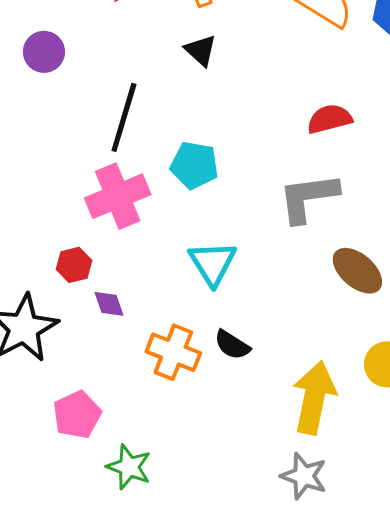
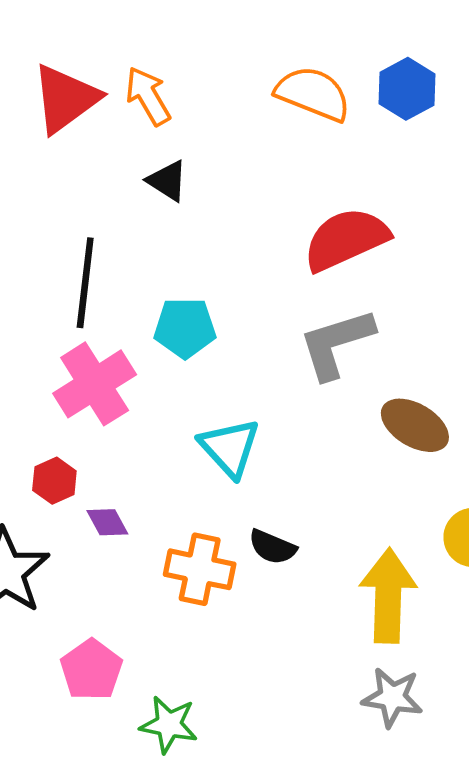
red semicircle: (330, 119) -> (346, 239), size x1.5

